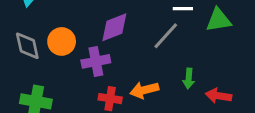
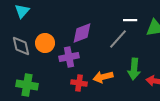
green arrow: (189, 79) -> (134, 69), size x1.5

